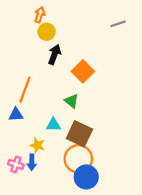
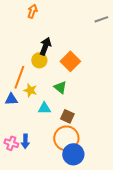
yellow circle: (47, 32) -> (39, 60), moved
brown square: (79, 134) -> (67, 116), size x0.6
yellow star: (37, 145) -> (30, 90), moved

